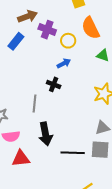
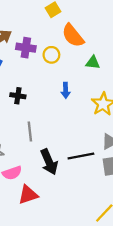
blue arrow: (64, 63) -> (66, 90), moved, turned 128
black cross: (54, 84) -> (18, 96), moved
black line: (73, 153) -> (81, 156), moved

